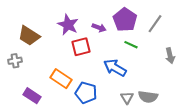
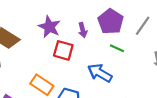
purple arrow: (99, 28) -> (83, 30), turned 56
red square: (81, 47) -> (63, 50), turned 30

